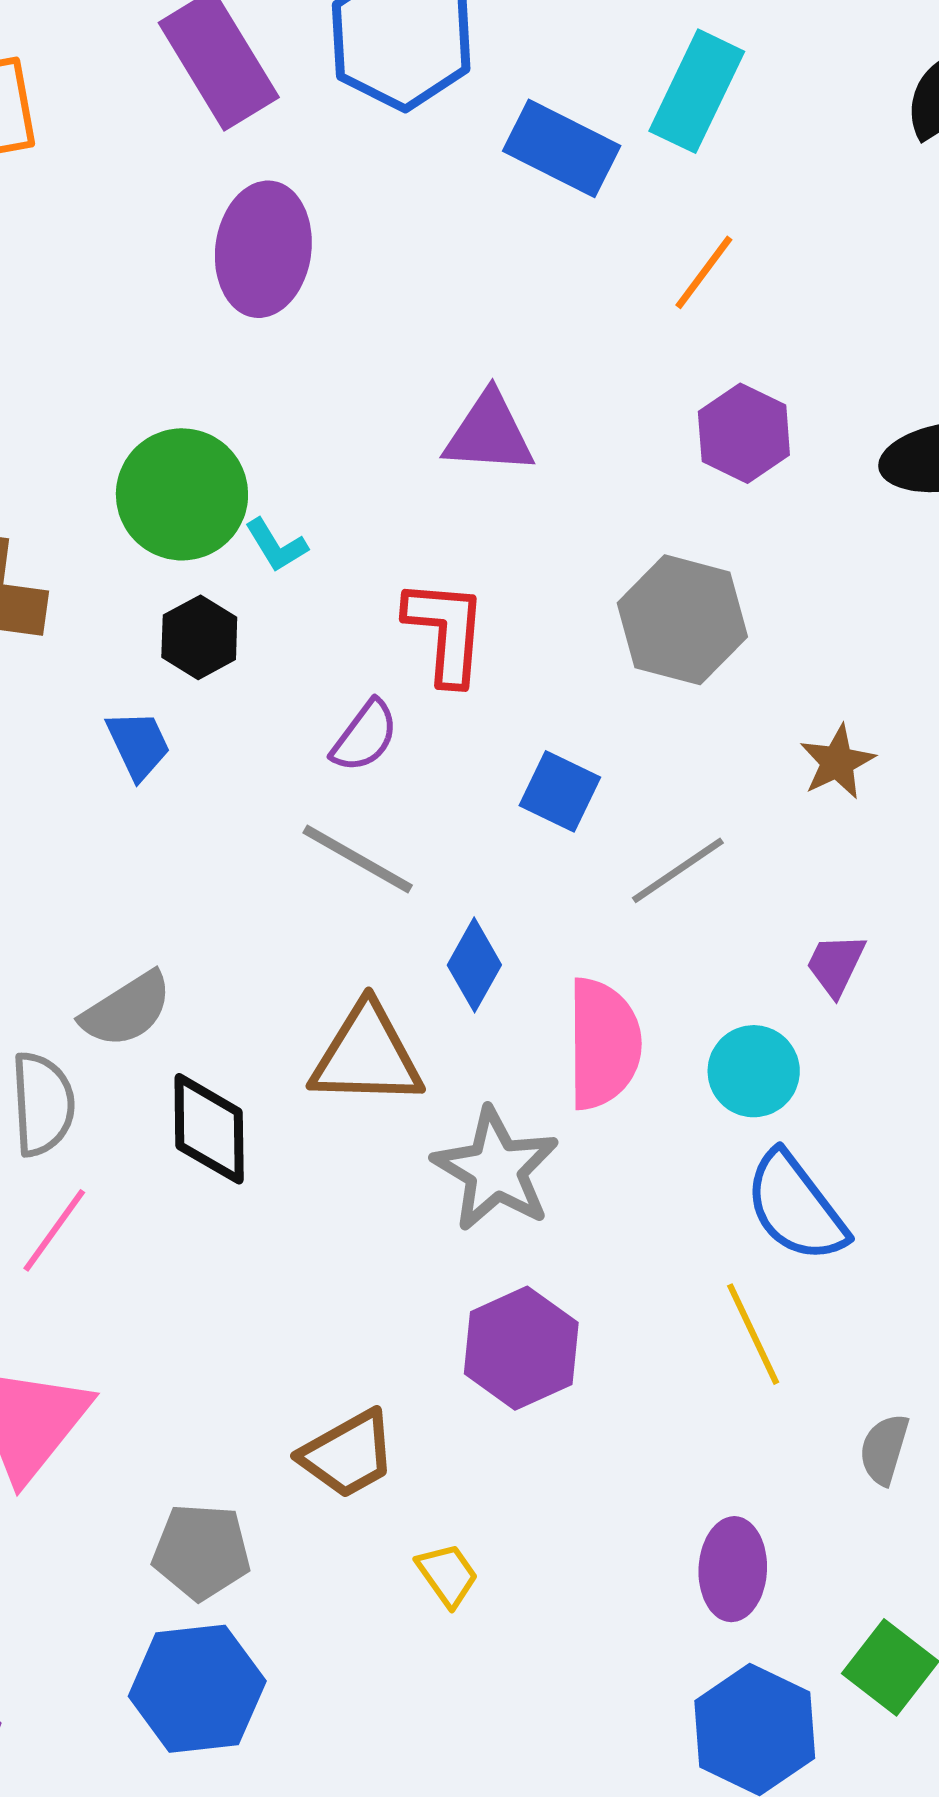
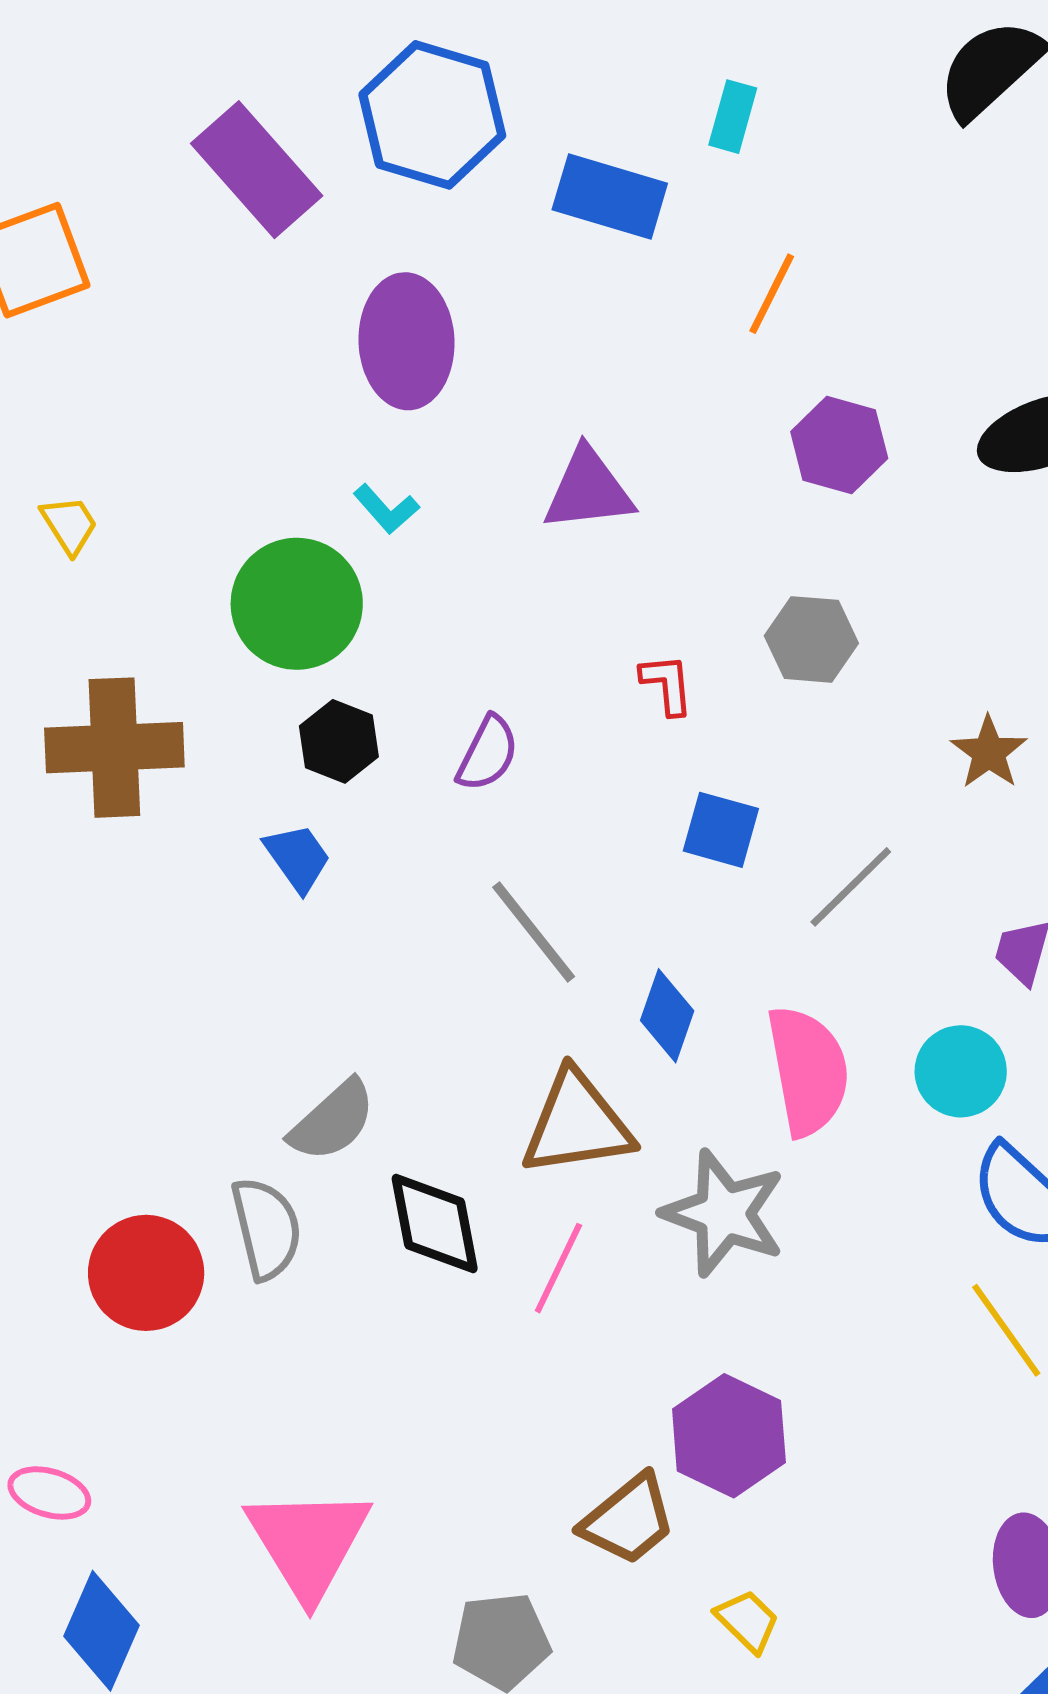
cyan rectangle: (697, 91) -> (733, 117), size x0.6
purple ellipse: (263, 249) -> (407, 341), moved
cyan L-shape: (276, 545) -> (386, 509), moved
gray hexagon: (682, 620) -> (811, 639), size x0.7
red L-shape: (446, 631) -> (667, 684), moved, size x0.6
purple semicircle: (365, 736) -> (488, 753), moved
gray line: (358, 859) -> (534, 932), turned 32
pink line: (54, 1230) -> (558, 1268), moved
purple hexagon: (521, 1348) -> (729, 1436), moved

